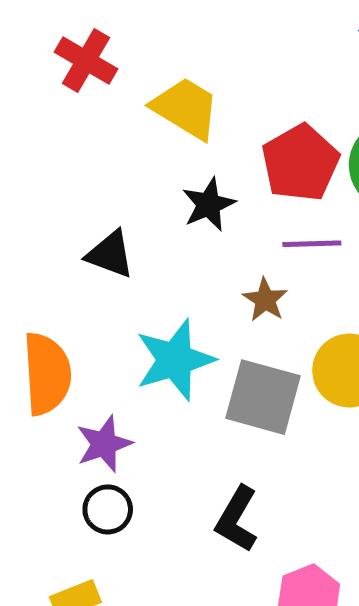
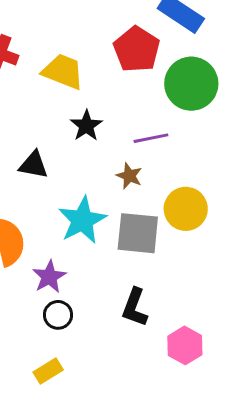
red pentagon: (300, 163) -> (137, 49), moved

